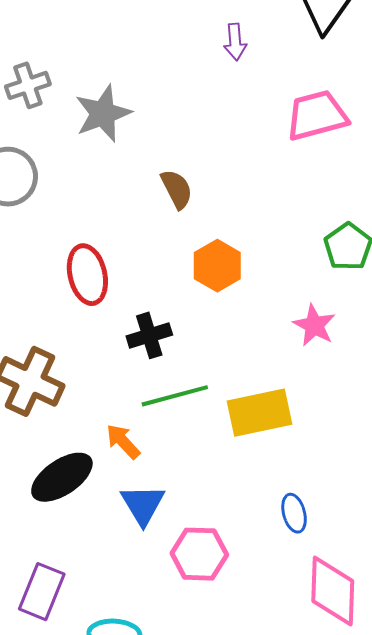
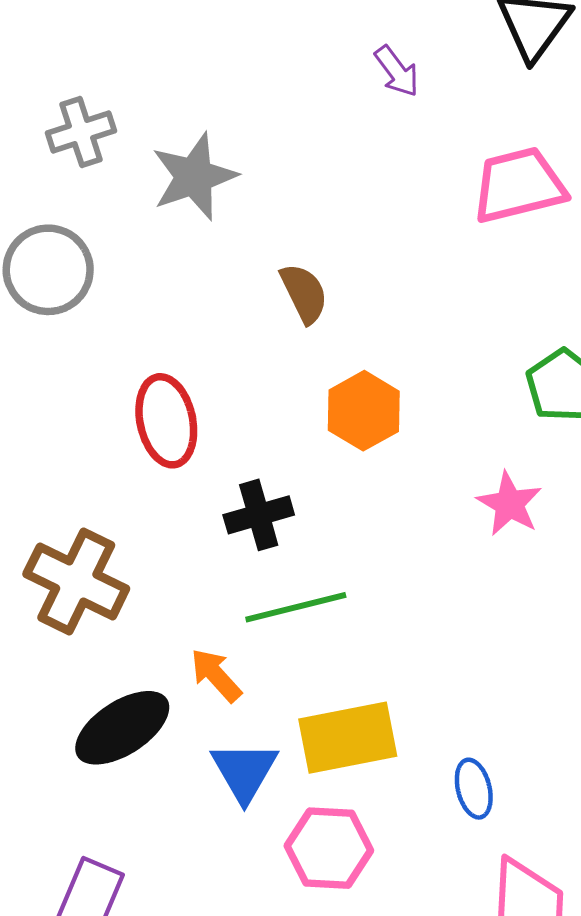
purple arrow: (235, 42) -> (397, 71), turned -33
yellow rectangle: (260, 413) -> (348, 738), moved

